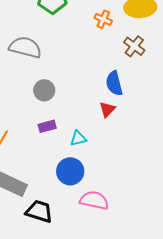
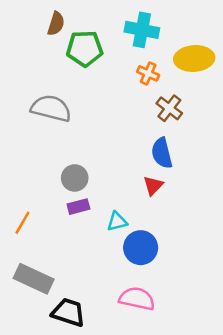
brown cross: (134, 46) -> (169, 108), moved
gray circle: (44, 90) -> (75, 178), moved
blue circle: (70, 171) -> (141, 248), moved

